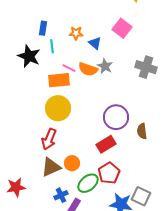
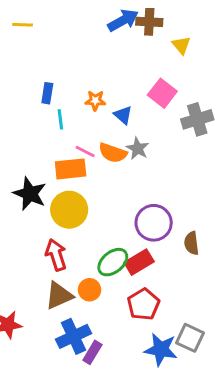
black star: (29, 56) -> (30, 194), moved
gray cross: (146, 67) -> (197, 119), moved, turned -35
red arrow: (49, 139) -> (56, 255), turned 140
green ellipse: (88, 183) -> (113, 262), moved
blue cross: (61, 195) -> (74, 336), size x1.6

